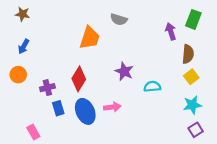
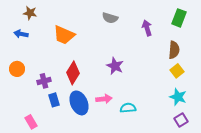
brown star: (23, 14) -> (30, 13), moved
purple arrow: (171, 31) -> (147, 28), moved
orange trapezoid: (90, 38) -> (64, 35), moved, turned 95
blue arrow: (24, 47) -> (21, 34), moved, turned 72
cyan semicircle: (152, 87) -> (128, 108), moved
cyan star: (192, 105) -> (178, 97), turned 30

